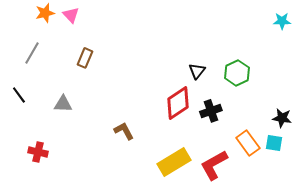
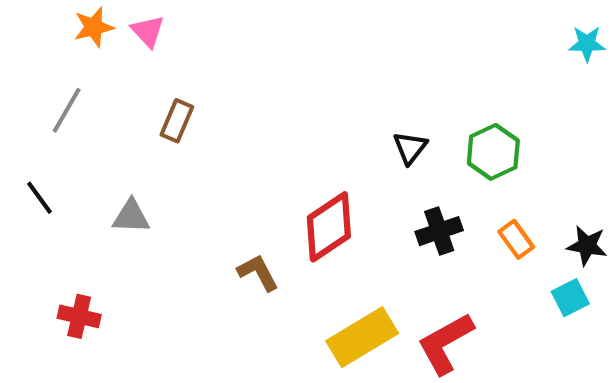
red diamond: (178, 103) -> (329, 227), moved
orange rectangle: (248, 143) -> (516, 239), moved, size x0.7
cyan square: (274, 143) -> (570, 298), turned -36

